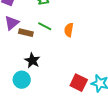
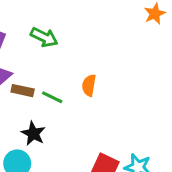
green line: (45, 26) -> (52, 97), moved

